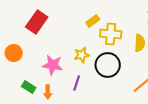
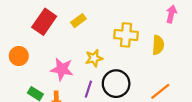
yellow rectangle: (93, 21) -> (78, 21), moved
black circle: (108, 65) -> (116, 84), moved

